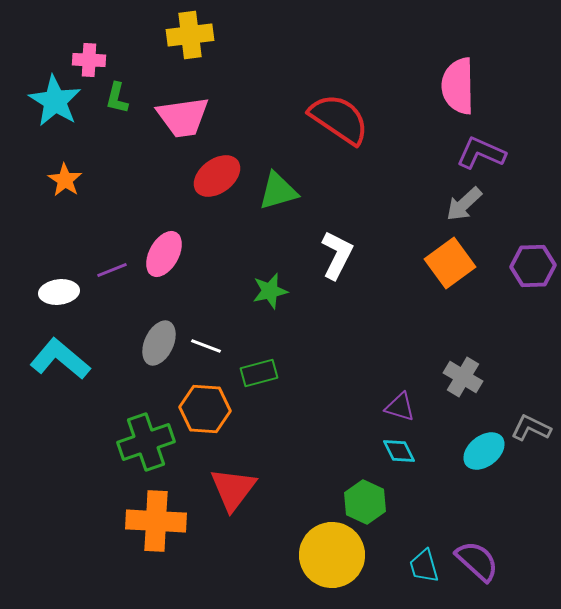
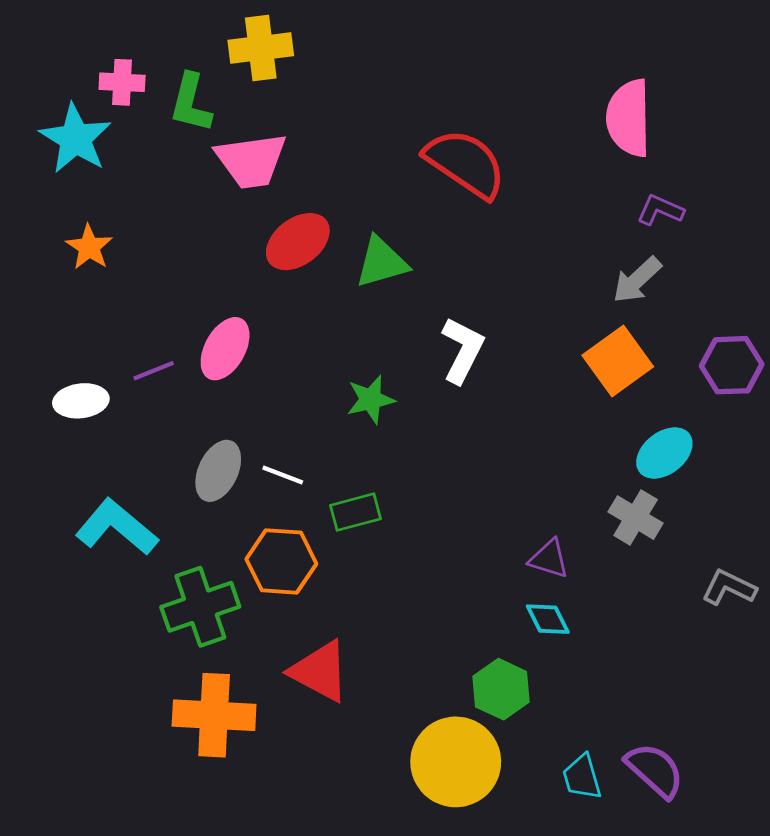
green L-shape: (117, 98) -> (191, 103), moved, size x1.4
purple L-shape: (481, 153) -> (660, 210), size x0.7
cyan L-shape: (60, 359) -> (117, 527), moved
cyan ellipse: (484, 451) -> (664, 453), moved
red triangle: (233, 489) -> (320, 671), turned -39

